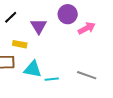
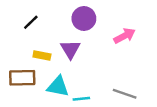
purple circle: (68, 14) -> (84, 18), moved
purple triangle: (39, 26) -> (70, 49), moved

